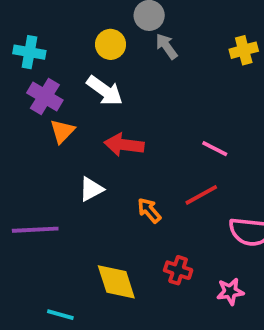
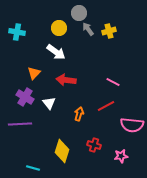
yellow cross: (244, 50) -> (109, 31), moved
purple cross: (45, 96) -> (25, 97), moved
white triangle: (91, 189) -> (49, 103), turned -40
orange arrow: (149, 210) -> (79, 114), turned 56
yellow diamond: (116, 282) -> (62, 151), turned 35

